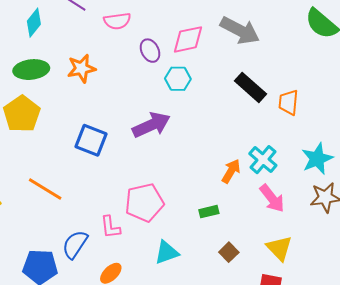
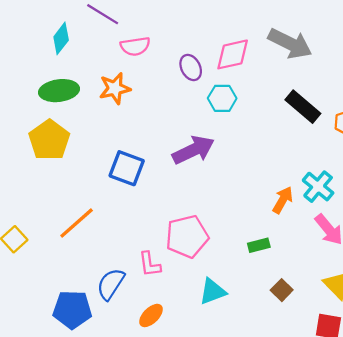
pink semicircle: (117, 21) -> (135, 46), moved
orange line: (45, 189) -> (77, 223), turned -72

